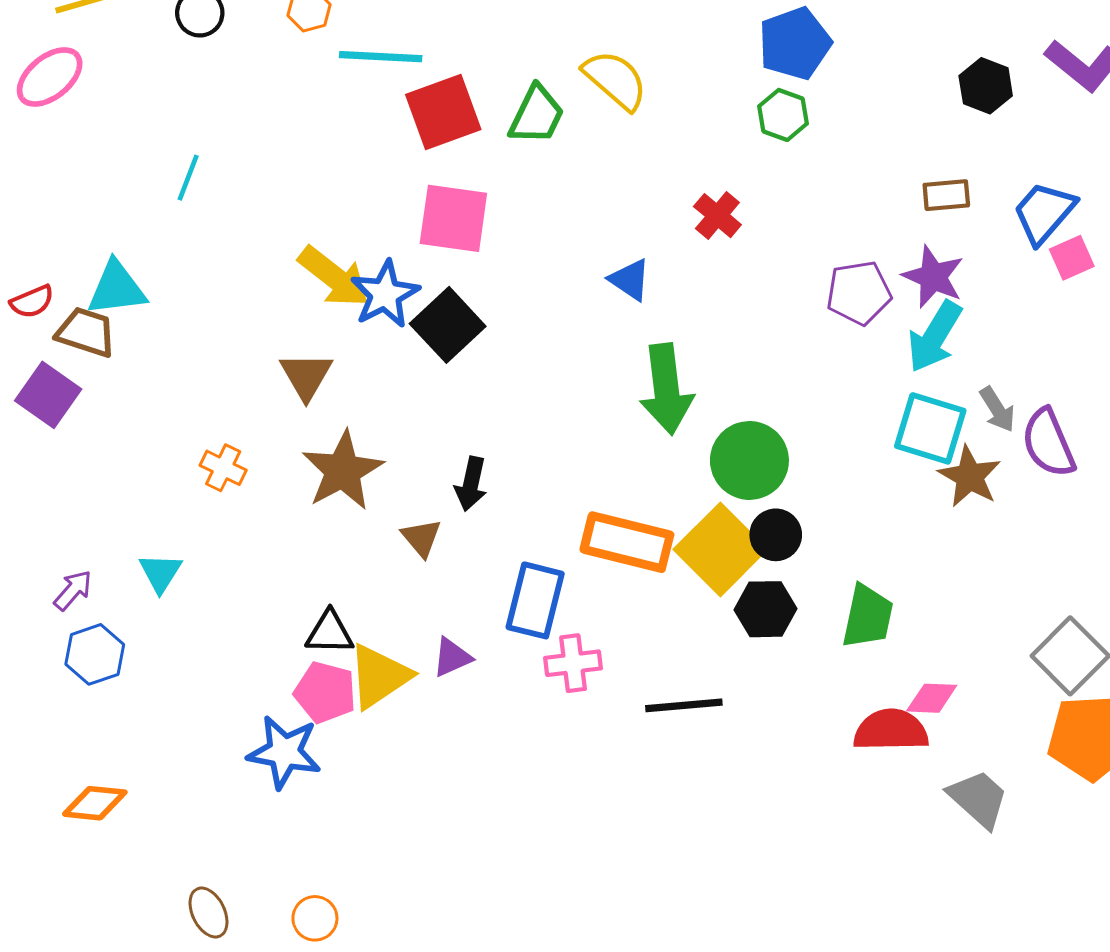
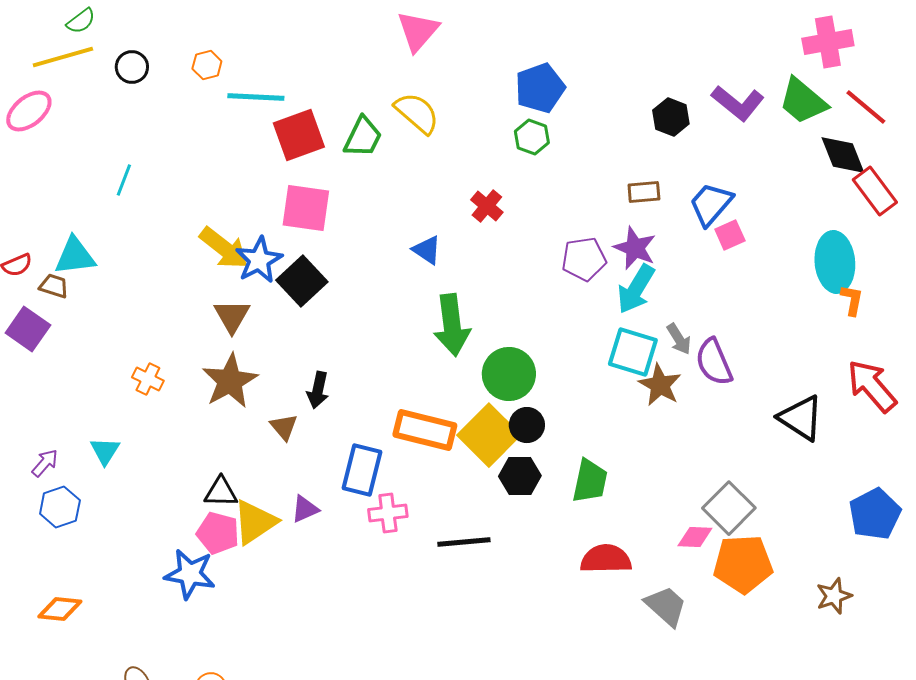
brown trapezoid: (86, 332) -> (54, 286), size x0.7
brown triangle: (306, 376) -> (232, 316), moved
pink diamond: (932, 698) -> (695, 537), moved

